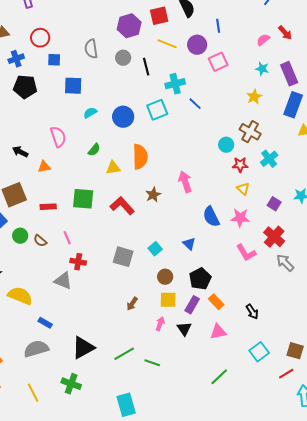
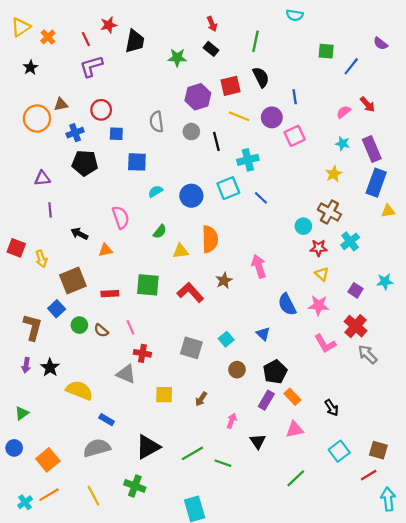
blue line: (195, 104) -> (261, 198), moved
yellow square: (168, 300) -> (164, 395), moved
black triangle: (184, 329) -> (258, 441), moved

